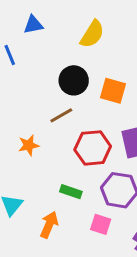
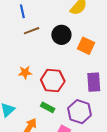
brown line: (61, 115) -> (32, 31), moved
red hexagon: (93, 148) -> (53, 81), moved

